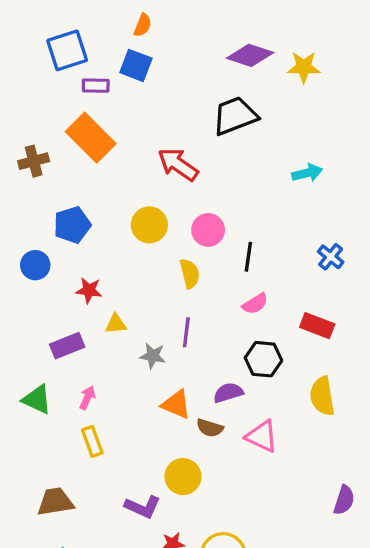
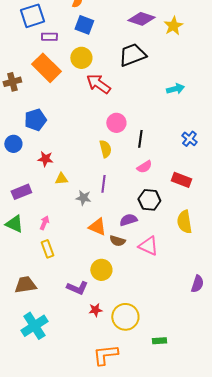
blue square: (136, 65) -> (84, 25), moved
yellow star: (304, 67) -> (173, 26), turned -30
yellow circle: (149, 225) -> (81, 58), moved
purple rectangle: (67, 346) -> (21, 192), moved

